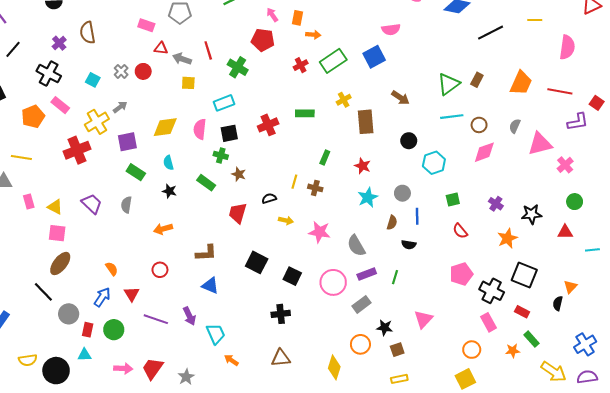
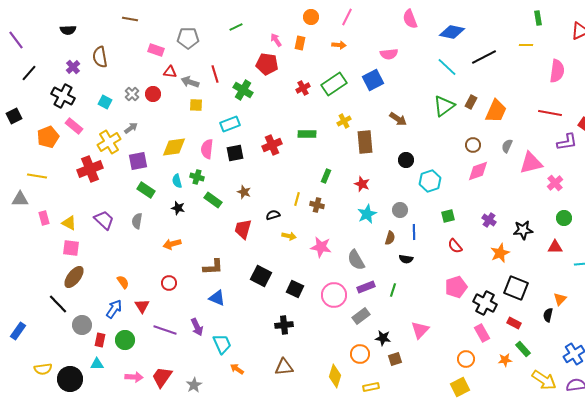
orange arrow: (313, 35) -> (339, 45), moved
orange trapezoid: (521, 83) -> (496, 111), moved
cyan line: (452, 117) -> (447, 67), moved, turned 50
green cross: (221, 155) -> (197, 177), moved
yellow rectangle: (399, 379) -> (371, 387), moved

